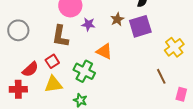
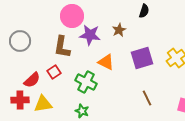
purple star: (88, 24) -> (90, 35), size x1.5
purple square: (140, 26) -> (142, 58), moved
brown line: (161, 76) -> (147, 98), moved
yellow triangle: (53, 84) -> (43, 104), moved

